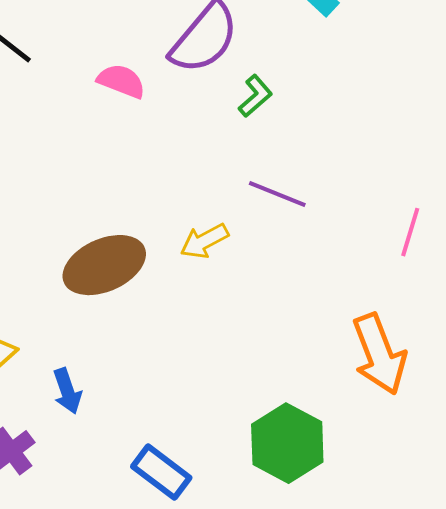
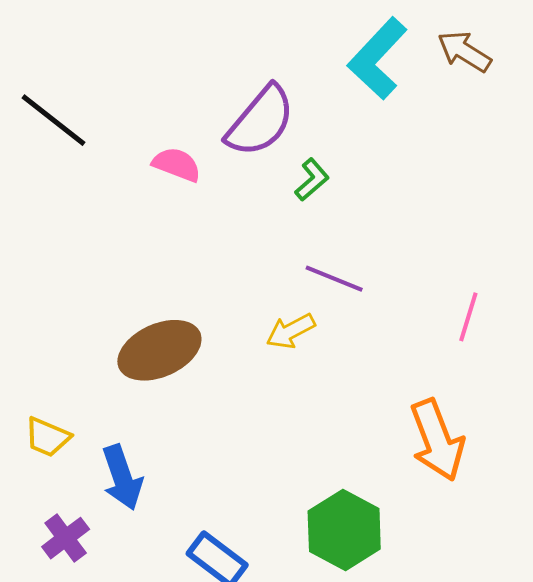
yellow arrow: (204, 241) -> (291, 331), moved
blue arrow: (67, 391) -> (122, 477), size x1.4

